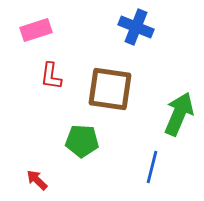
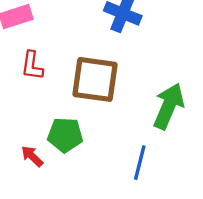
red arrow: (37, 180) -> (32, 156), moved

